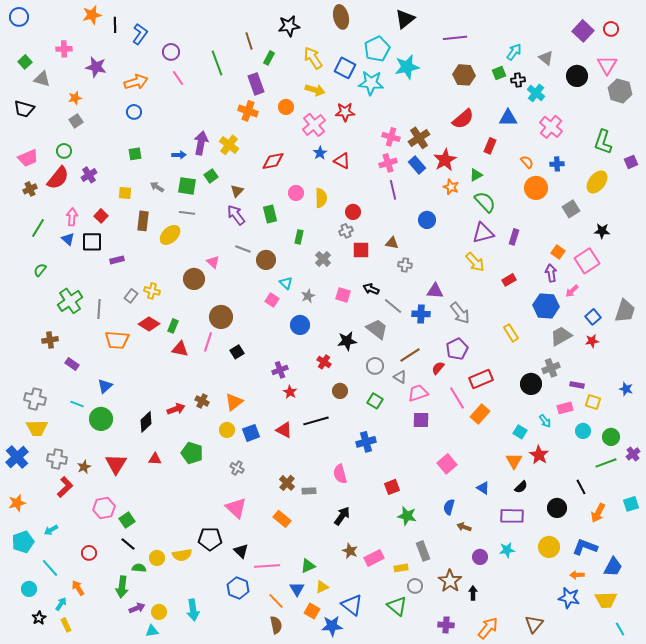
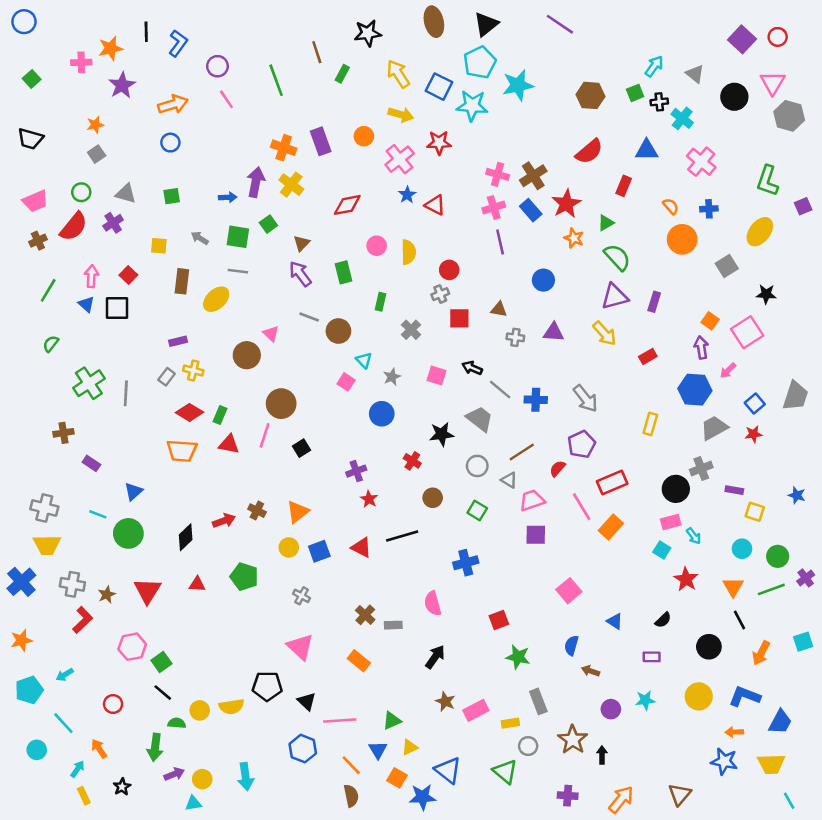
orange star: (92, 15) -> (111, 48), moved
black triangle: (405, 19) -> (486, 24), moved
purple line: (455, 38) -> (560, 24), moved, turned 40
purple star: (96, 67) -> (122, 85), turned 30
gray triangle: (42, 79) -> (126, 194), moved
purple rectangle: (256, 84) -> (321, 141), moved
orange cross: (248, 111) -> (284, 148), moved
purple rectangle: (117, 260) -> (178, 341), moved
purple triangle: (435, 291) -> (554, 332), moved
yellow rectangle: (511, 333) -> (650, 424), turned 48
orange trapezoid: (117, 340) -> (182, 451), moved
pink rectangle: (565, 408) -> (671, 522), moved
orange triangle: (514, 461) -> (733, 587), moved
purple rectangle: (512, 516) -> (652, 657), size x0.6
black star: (39, 618) -> (122, 787), moved

